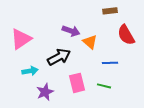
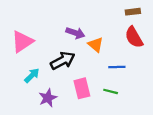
brown rectangle: (110, 11) -> (133, 12), moved
cyan arrow: (30, 71) -> (32, 76), turned -35

